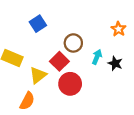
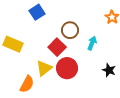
black star: (115, 63) -> (109, 70), moved
yellow triangle: (38, 75) -> (44, 68), moved

